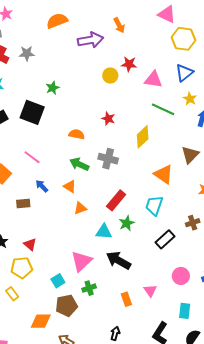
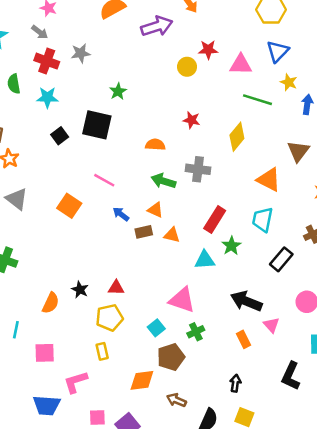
brown rectangle: (23, 204) -> (144, 232), moved
orange triangle: (80, 208) -> (172, 235), turned 40
red triangle: (30, 244) -> (116, 288), turned -32
black arrow: (118, 260) -> (246, 301), moved
pink triangle: (81, 261) -> (182, 300), turned -50
yellow rectangle: (12, 294) -> (102, 351), turned 32

